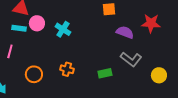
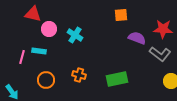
cyan rectangle: (19, 28) -> (39, 51), moved
gray L-shape: (131, 59) -> (160, 54), moved
green rectangle: (105, 73) -> (117, 79), size x1.5

